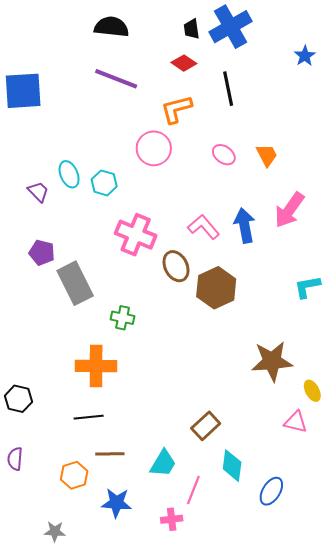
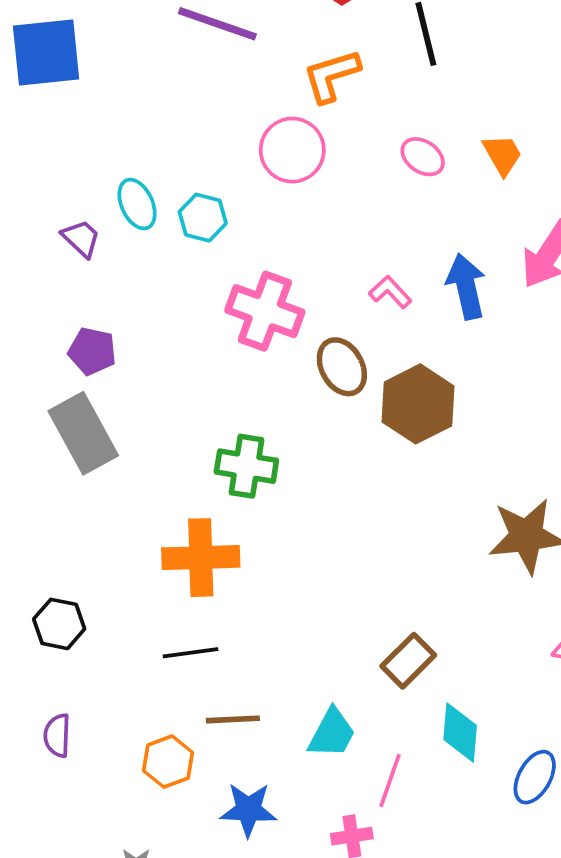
pink L-shape: (204, 227) -> (390, 292), size x0.7
gray rectangle: (75, 283) -> (83, 433), moved
green cross: (123, 318) -> (246, 466), size x1.4

